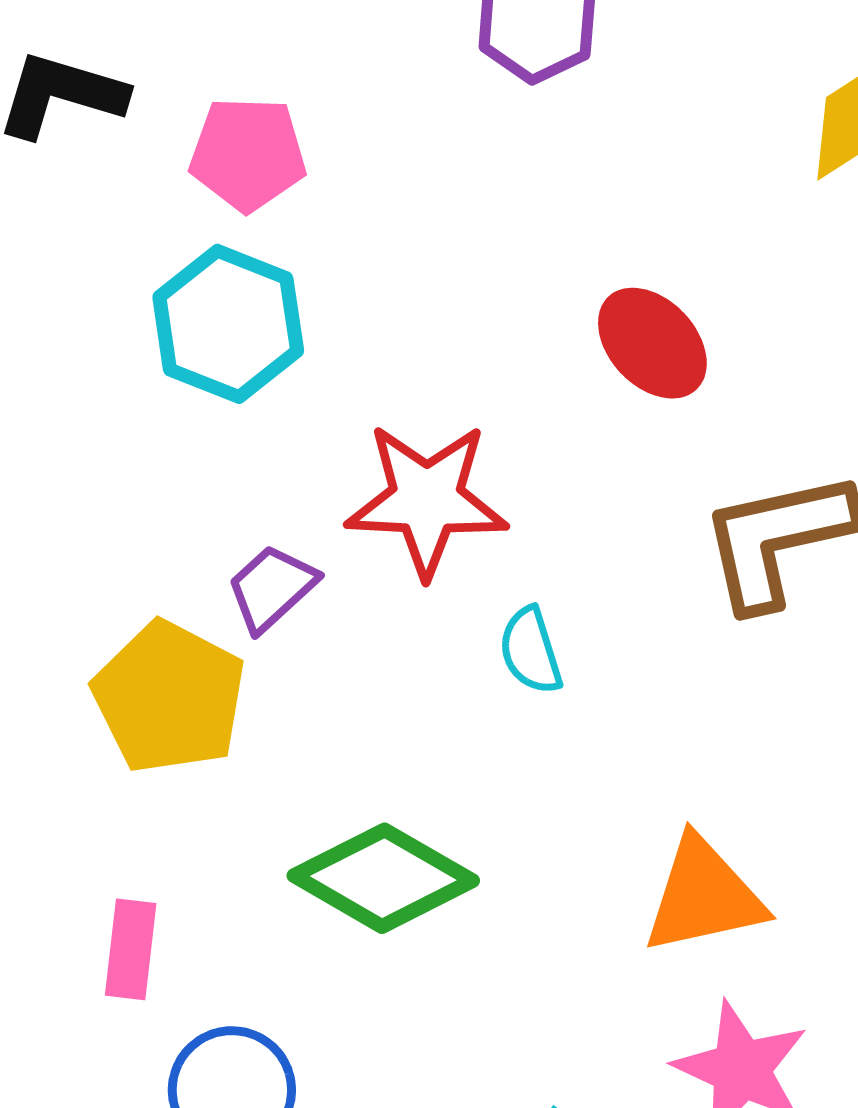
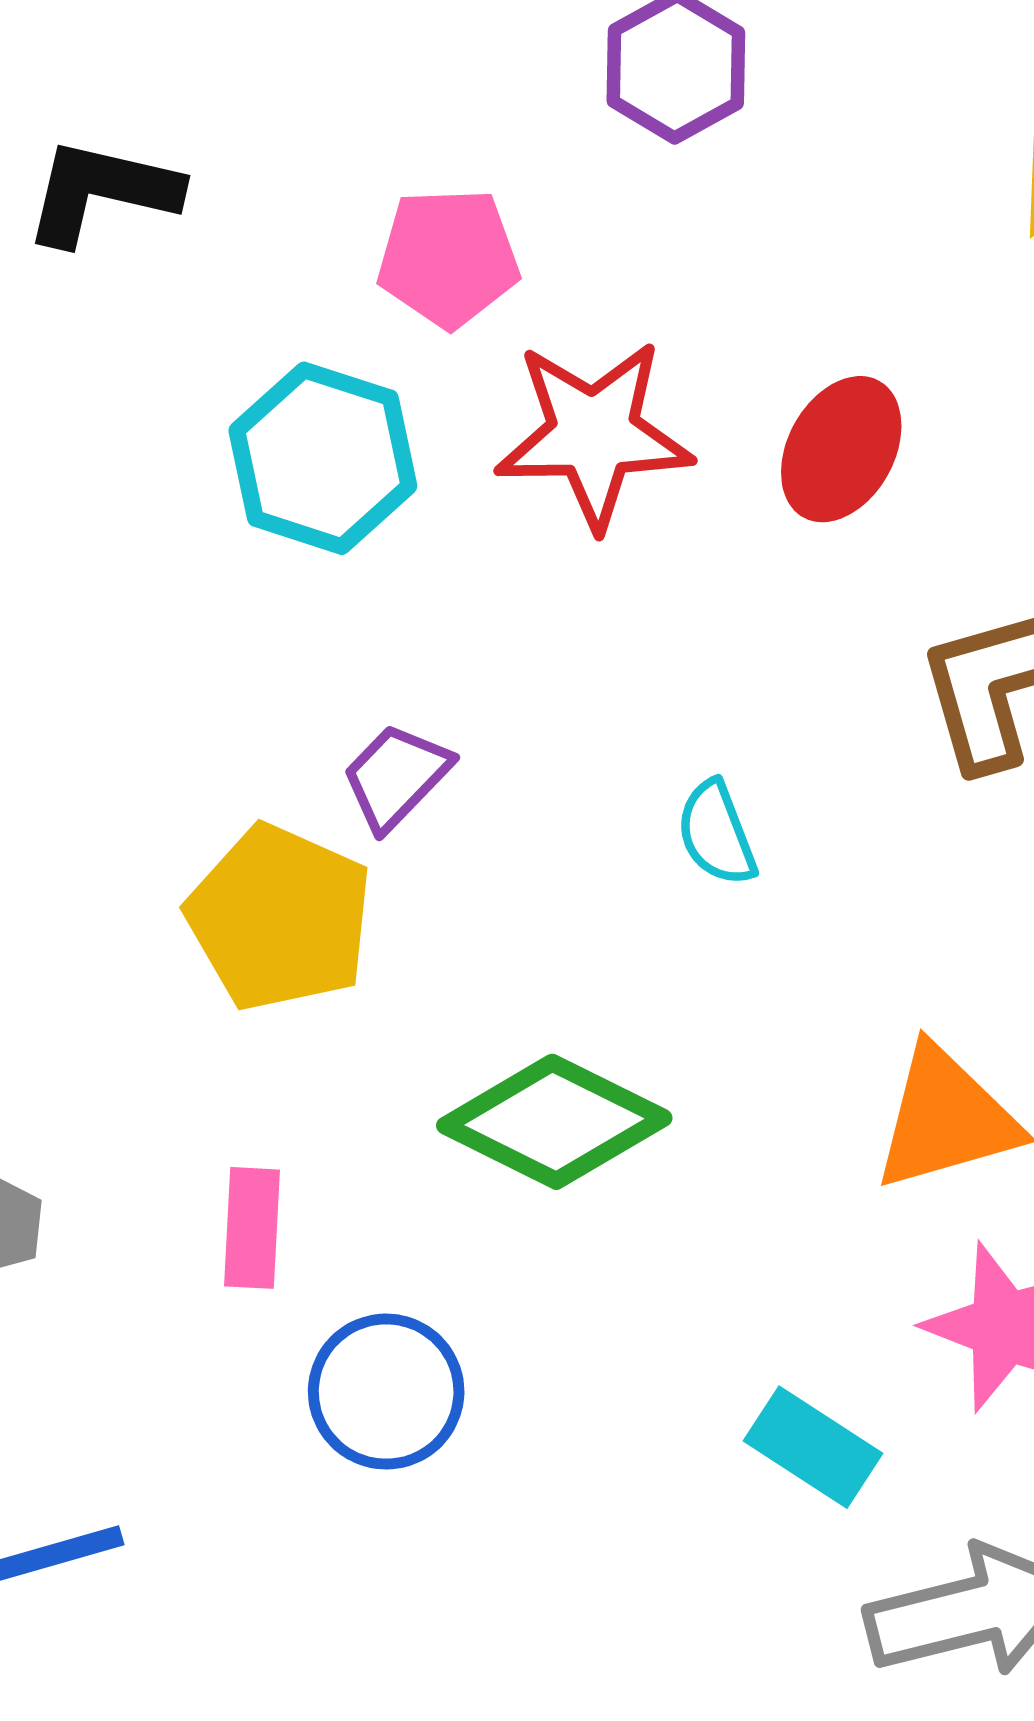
pink pentagon: (248, 154) -> (448, 258), moved
red ellipse: (652, 343) -> (841, 449), turned 76
red star: (427, 500) -> (594, 434), moved

